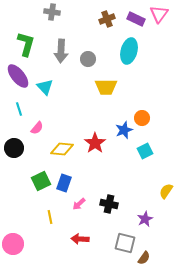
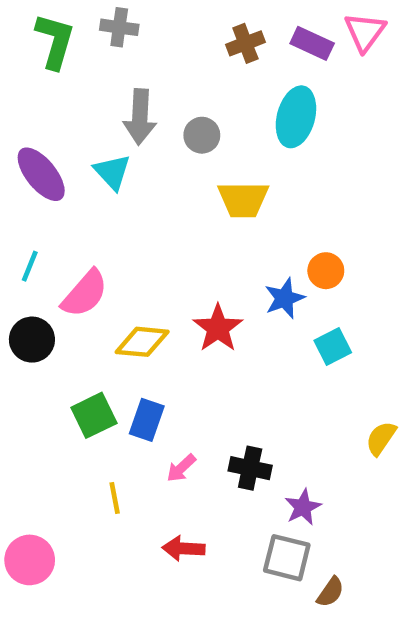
green L-shape: (26, 44) -> (55, 41), moved
cyan triangle: (45, 87) -> (112, 172), moved
cyan line: (19, 109) -> (30, 266), moved, turned 40
pink semicircle: (37, 128) -> (85, 294), size x1.6
purple star: (145, 219) -> (303, 507), moved

